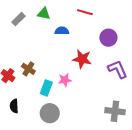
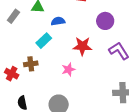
brown cross: (28, 69) -> (31, 64), turned -32
cyan rectangle: (46, 88) -> (44, 41), moved, turned 35

